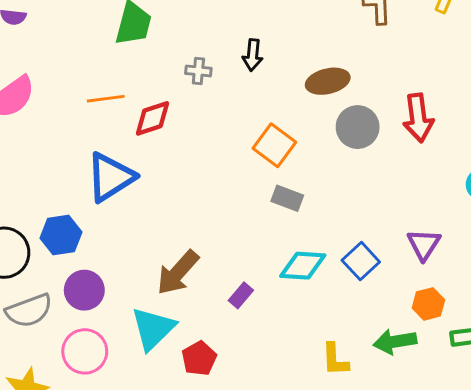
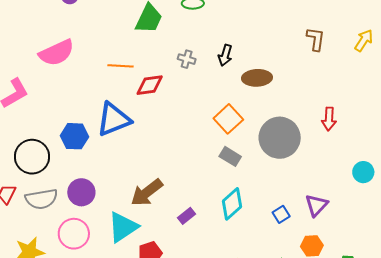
brown ellipse: (328, 81) -> (257, 78), moved
red arrow: (418, 118) -> (329, 119), size x0.7
gray circle: (358, 127) -> (280, 138), moved, size x1.4
blue hexagon: (61, 235) -> (75, 136), moved
blue square: (361, 261) -> (281, 214), moved, size x0.7
cyan diamond: (303, 266) -> (232, 204), turned -56

